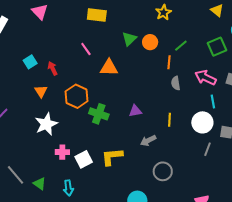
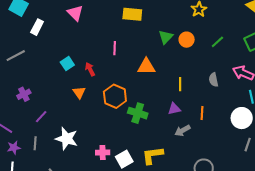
pink line: (86, 49) -> (115, 48), moved, turned 40
orange line: (169, 62) -> (202, 113), moved
yellow line: (170, 120) -> (180, 84), moved
white star: (46, 124) -> (67, 139), moved, turned -30
gray arrow: (148, 141) -> (183, 131), moved

